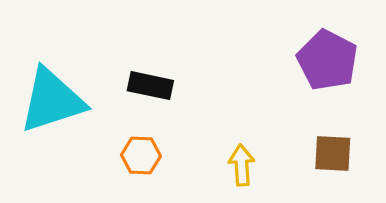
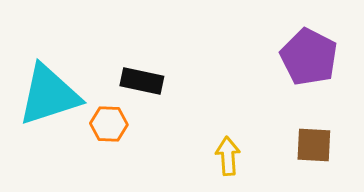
orange hexagon: (141, 156) -> (109, 124), moved

